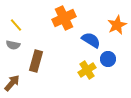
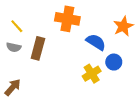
orange cross: (64, 18) -> (67, 19), turned 35
brown rectangle: (36, 61) -> (38, 48), moved

